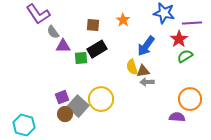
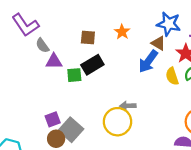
yellow semicircle: (132, 67) -> (172, 76), moved
brown triangle: (143, 71) -> (158, 43), moved, turned 40
gray arrow: (147, 82) -> (128, 106), moved
yellow circle: (101, 99) -> (118, 122), moved

